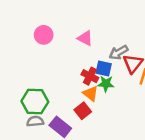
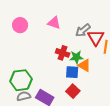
blue square: (104, 69) -> (72, 72), moved
orange triangle: (91, 94) -> (84, 65), moved
red square: (83, 111) -> (73, 91), moved

